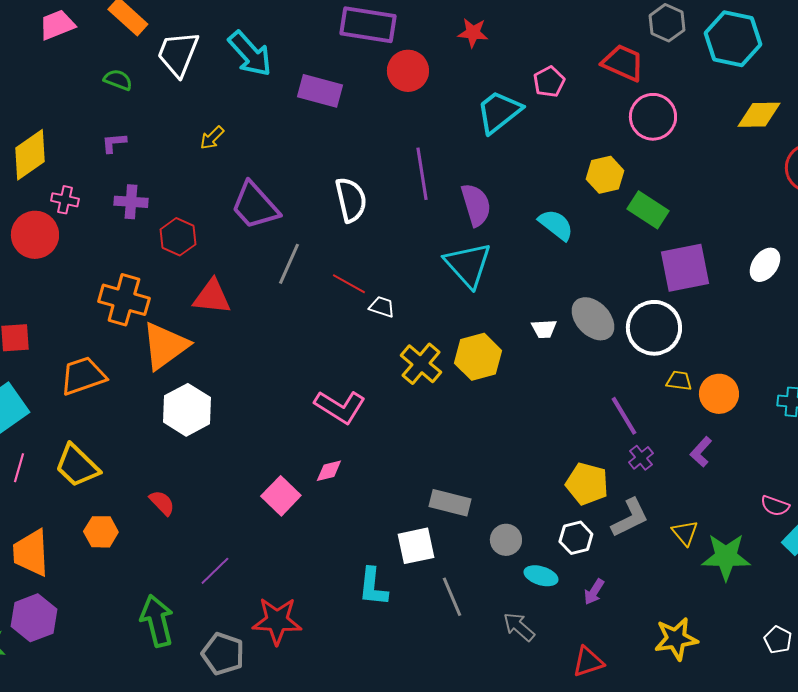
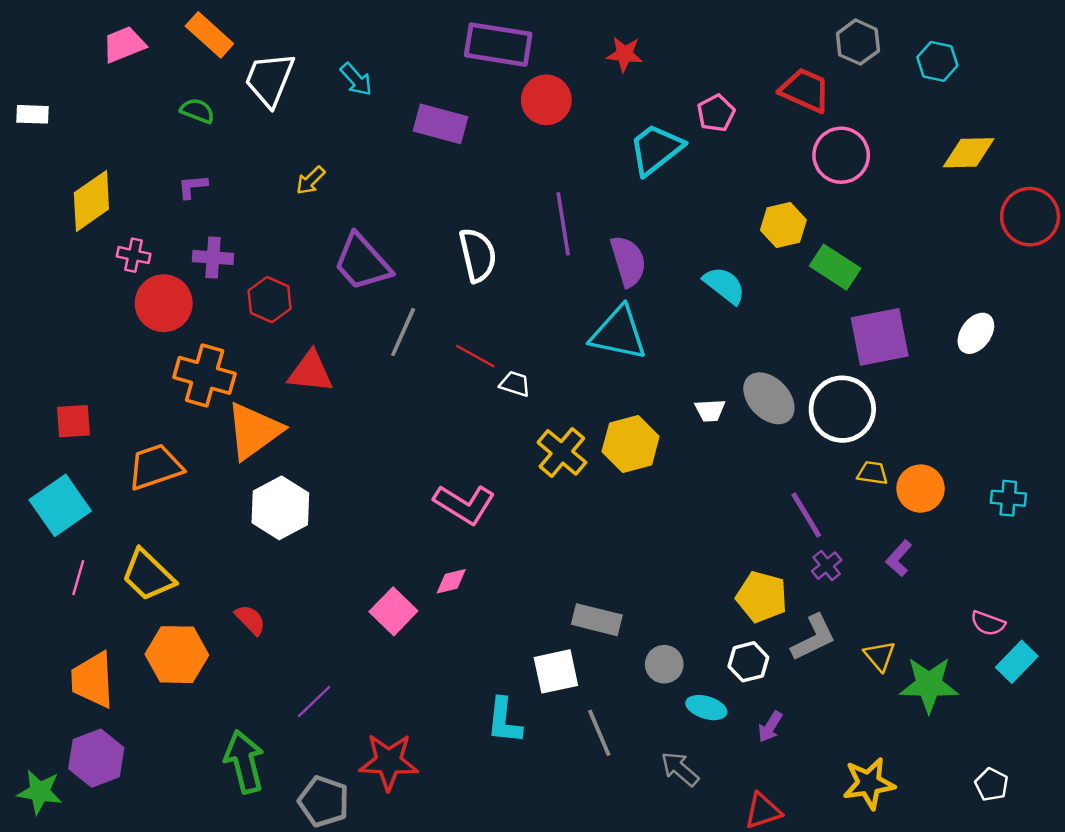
cyan hexagon: (733, 39) -> (937, 61), size x0.6
cyan arrow: (250, 54) -> (356, 79), size x0.6
red circle: (35, 235) -> (164, 303), moved
cyan triangle: (468, 265) -> (618, 333), turned -36
orange hexagon: (101, 532) -> (177, 655), size x1.5

